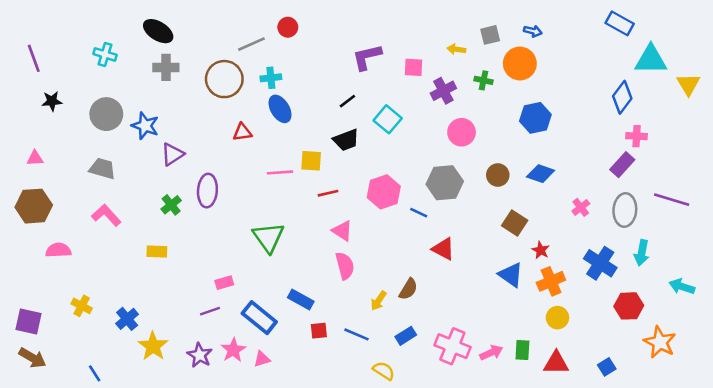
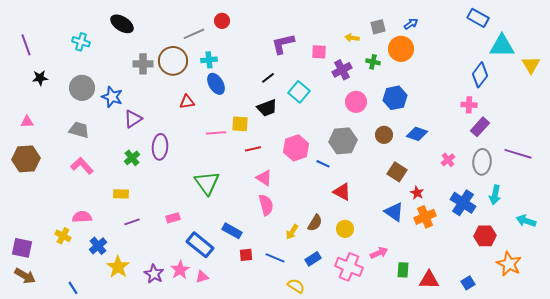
blue arrow: (533, 31) -> (411, 24), turned -48
gray cross: (166, 67) -> (143, 64), moved
blue hexagon: (535, 118) -> (395, 98), moved
pink cross: (637, 136) -> (469, 105), moved
pink semicircle: (58, 250) -> (82, 217), moved
purple line: (210, 311) -> (132, 222), moved
yellow circle: (557, 318) -> (345, 229), moved
pink arrow: (491, 353) -> (379, 253), moved

